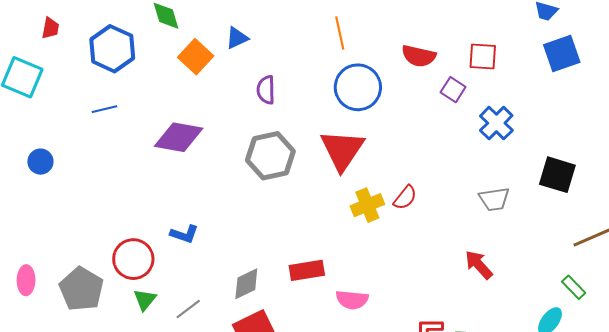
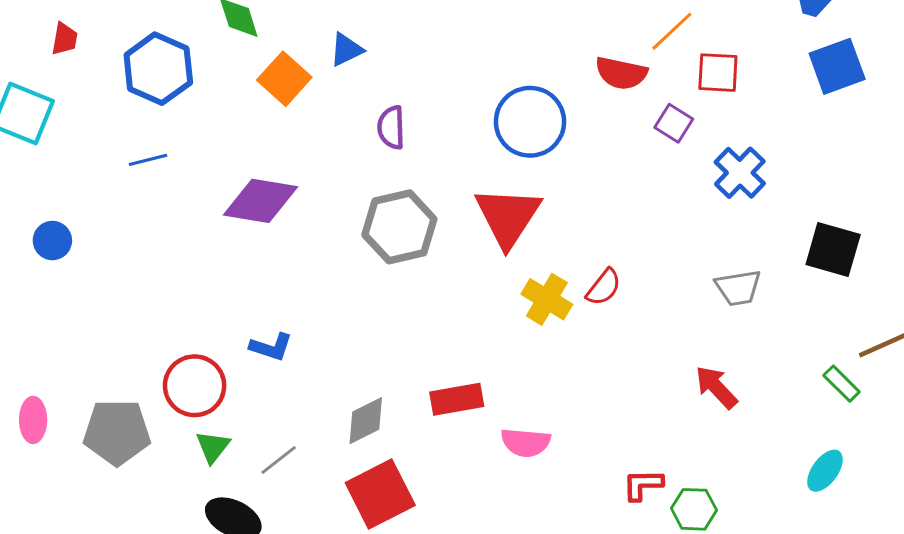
orange line: (340, 33) -> (672, 31), moved, turned 60
yellow cross: (367, 205) -> (547, 299), turned -36
green rectangle: (574, 287) -> (842, 384), moved
gray pentagon: (81, 289) -> (117, 432), turned -30

